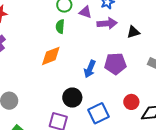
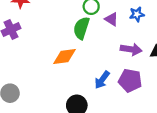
purple arrow: (107, 23) -> (131, 49), moved
green semicircle: (60, 26) -> (81, 28), size x1.5

